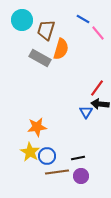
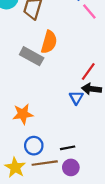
orange semicircle: (61, 49) -> (49, 42), moved
gray rectangle: (40, 58) -> (32, 56), moved
yellow star: (30, 152) -> (15, 167), moved

